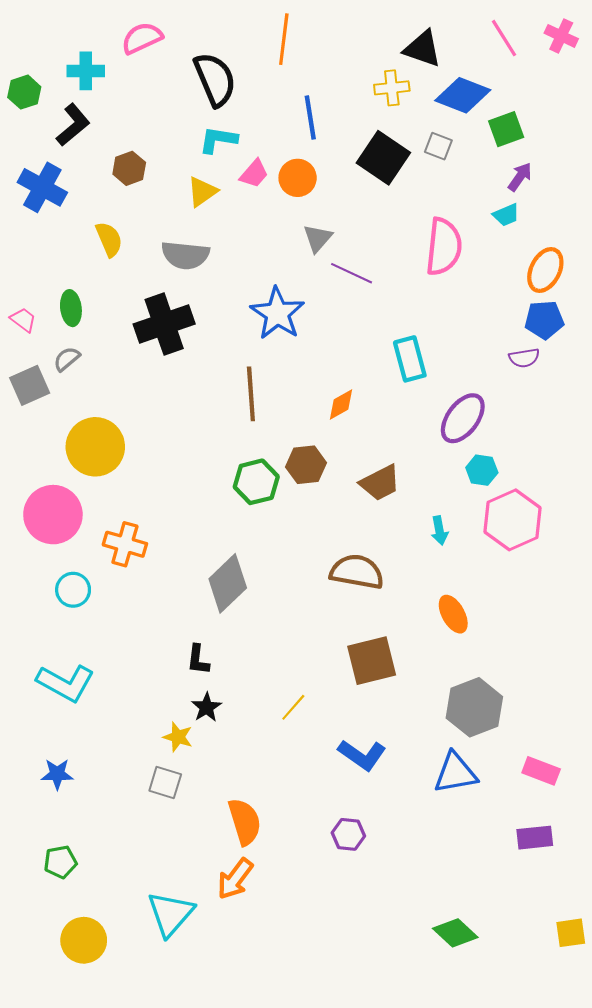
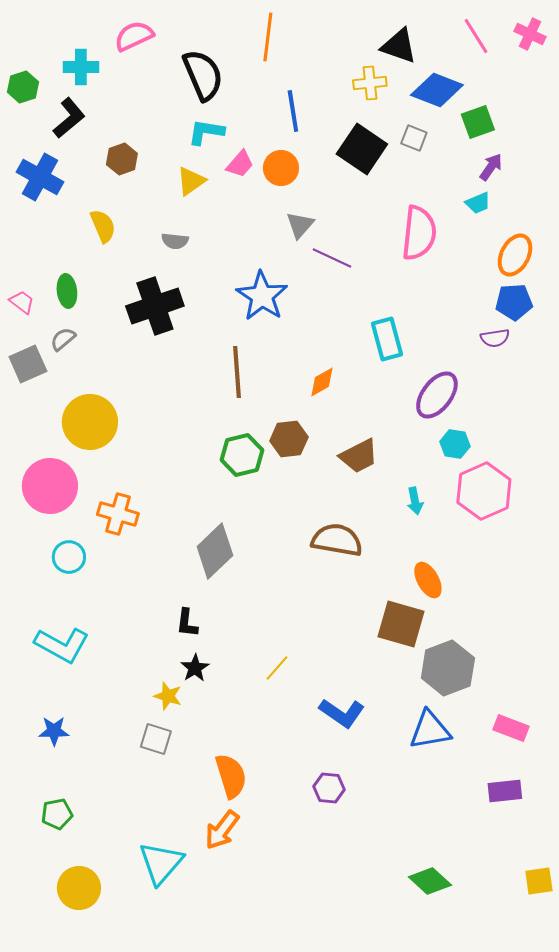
gray semicircle: (185, 255) -> (175, 241), size x0.6
brown square: (372, 661) -> (401, 624), moved, turned 30

